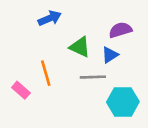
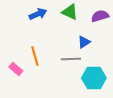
purple semicircle: (120, 30) -> (100, 16), moved
green triangle: (80, 47) -> (70, 12), moved

